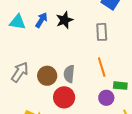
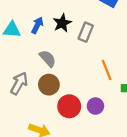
gray rectangle: (102, 32) -> (86, 32), moved, turned 30
gray semicircle: (69, 74) -> (48, 59), moved, turned 138
purple circle: (106, 98) -> (95, 106), moved

